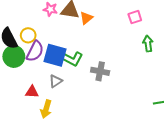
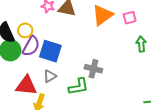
orange triangle: (86, 18) -> (102, 15), moved, size x1.6
green L-shape: (72, 59) -> (78, 87), moved, turned -40
red triangle: (32, 92) -> (26, 85), size x1.6

